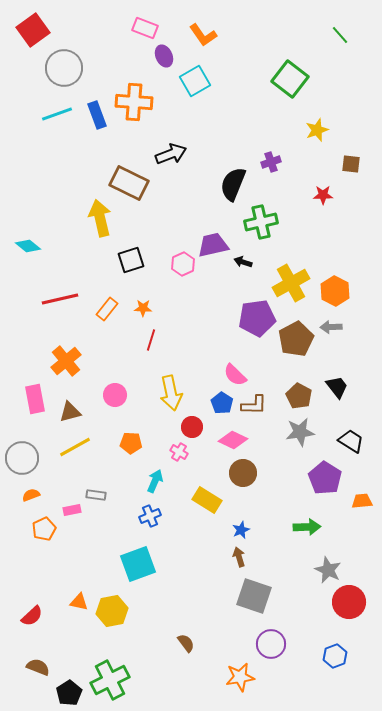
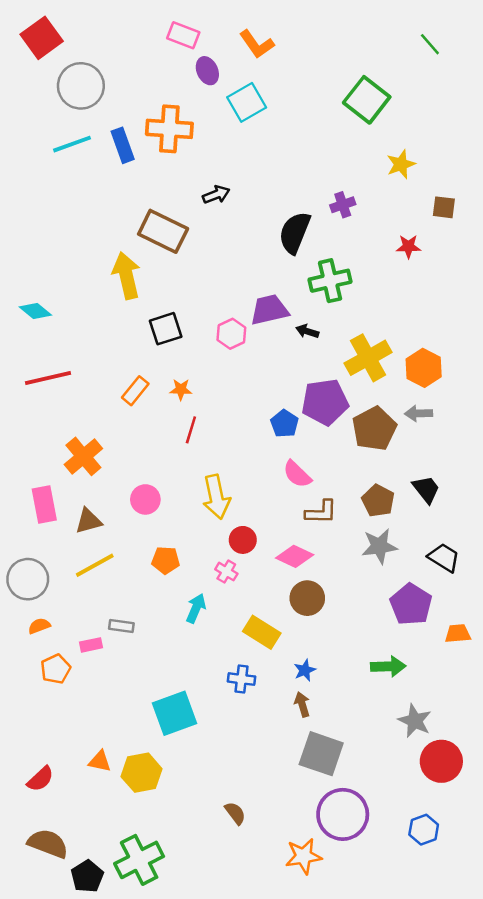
black arrow: (171, 154) -> (216, 195), size x0.7
red line: (60, 299) -> (48, 378), moved
blue pentagon: (222, 403) -> (285, 424), moved
blue cross: (150, 516) -> (242, 679), moved, turned 30
purple circle: (271, 644) -> (343, 814), size x1.4
brown semicircle: (38, 667) -> (48, 843), size x1.4

